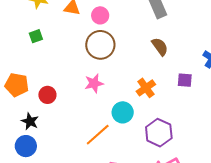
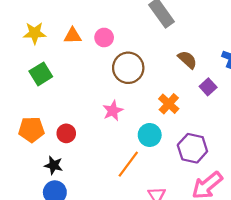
green square: (36, 36) -> (41, 74), size x1.5
brown circle: (100, 45) -> (128, 68), moved
brown semicircle: (160, 47) -> (187, 60), moved
purple square: (185, 80) -> (208, 87), turned -35

